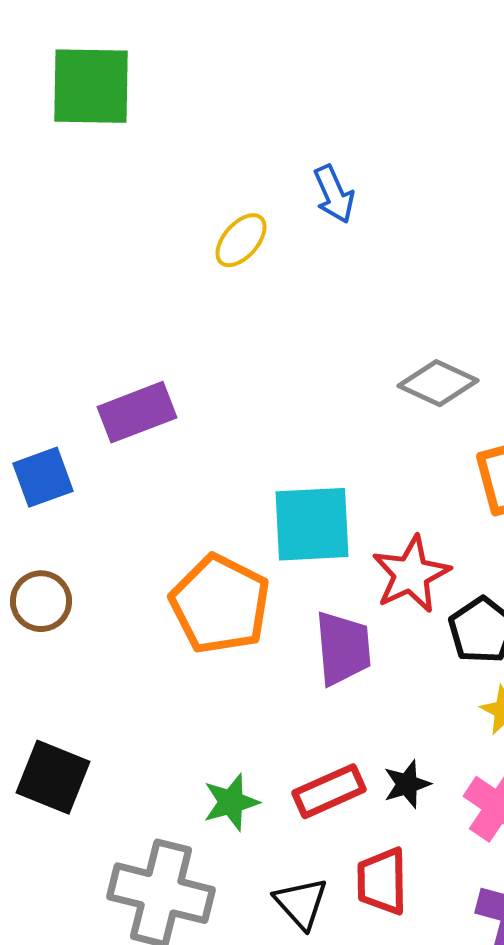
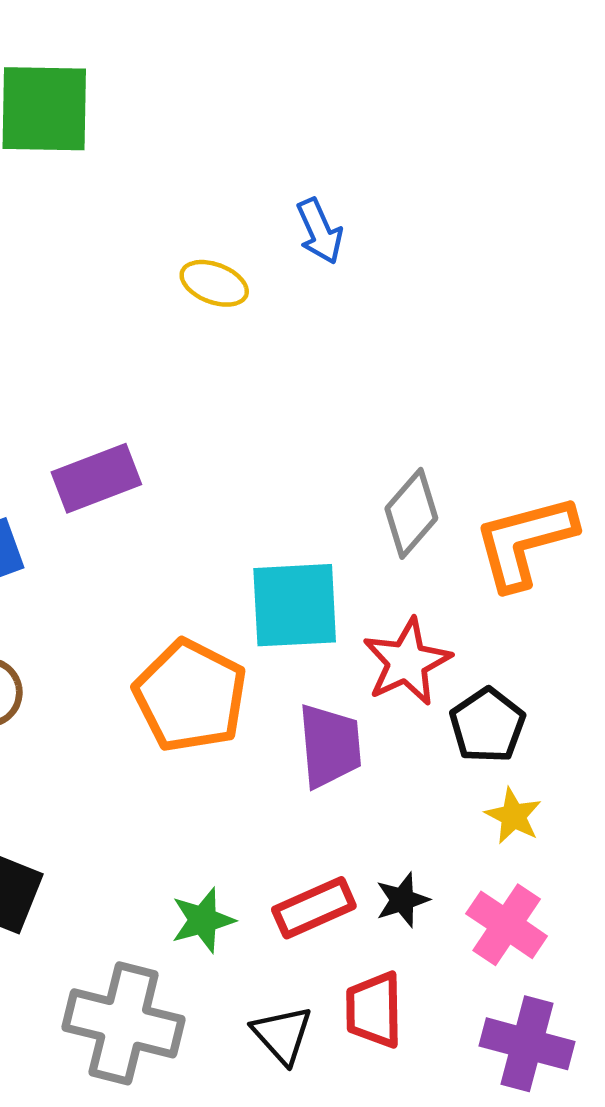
yellow ellipse: (241, 240) -> (214, 283), turned 70
gray diamond: (438, 383) -> (411, 513), moved, turned -74

